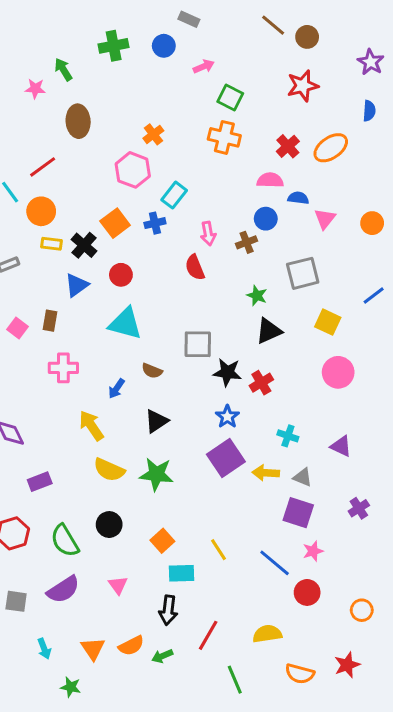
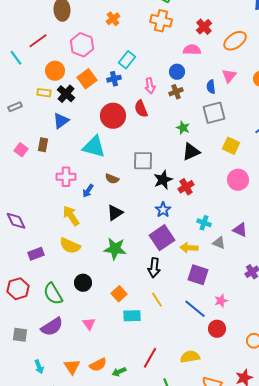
orange ellipse: (331, 148) -> (235, 41), moved
pink hexagon: (133, 170) -> (82, 45), moved
blue semicircle: (298, 198) -> (211, 87), moved, turned -104
orange circle: (41, 211) -> (55, 71), moved
blue circle: (266, 219) -> (177, 72), moved
red circle: (121, 275) -> (113, 116), moved, size x1.6
pink cross: (63, 368) -> (66, 177), moved
black star: (227, 372) -> (163, 180), turned -30
yellow semicircle: (109, 470) -> (70, 246), moved
gray triangle: (303, 477) -> (219, 243), moved
purple square: (298, 513) -> (198, 275), moved
black arrow: (168, 610) -> (154, 268), moved

